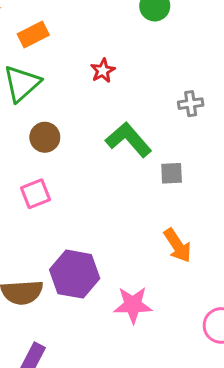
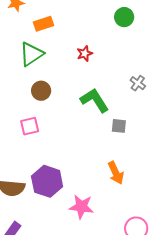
gray cross: (191, 104) -> (138, 83), turned 35

